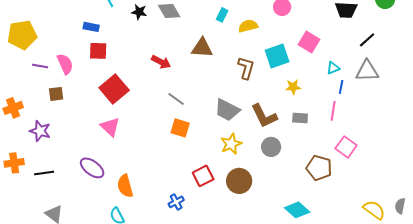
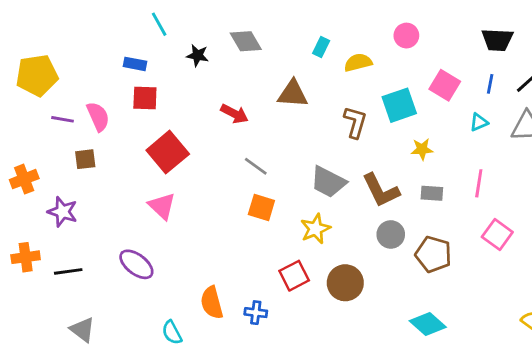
black star: (139, 12) -> (197, 55), moved
blue line: (341, 87) -> (490, 84), moved
yellow star: (231, 144) -> (315, 229), moved
brown pentagon: (319, 168) -> (433, 254), moved
orange semicircle: (125, 186) -> (212, 303), moved
blue cross: (176, 202) -> (256, 313), turned 35

